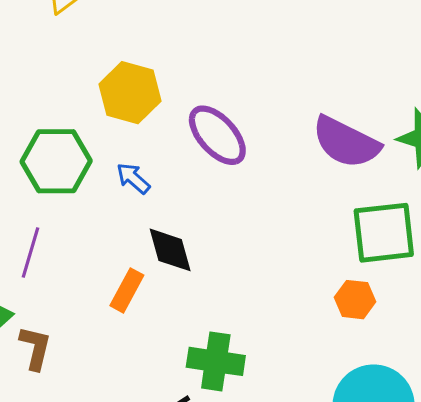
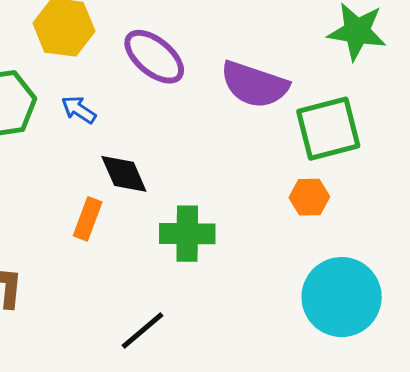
purple semicircle: (346, 142) -> (254, 85), moved
green cross: (216, 361) -> (187, 234), moved

